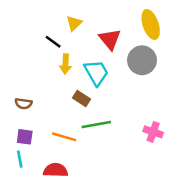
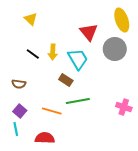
yellow triangle: (74, 23) -> (31, 19), moved, turned -32
black line: (53, 42) -> (33, 54), moved
purple square: (25, 137) -> (20, 111), turned 32

